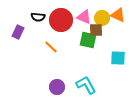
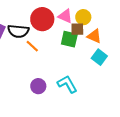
orange triangle: (118, 15) -> (94, 36), moved
black semicircle: (38, 17) -> (18, 31), moved, size x1.5
cyan square: (118, 58) -> (99, 57), turned 35

